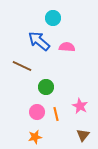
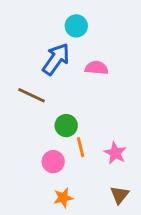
blue arrow: (39, 41) -> (56, 59), turned 85
orange line: (56, 114) -> (81, 147), moved
orange star: (35, 137) -> (63, 198), moved

